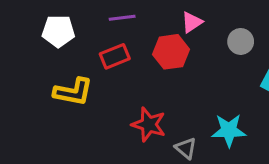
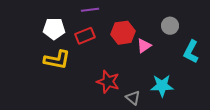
pink triangle: (192, 22) -> (144, 46), moved
white pentagon: (58, 31) -> (54, 29), moved

